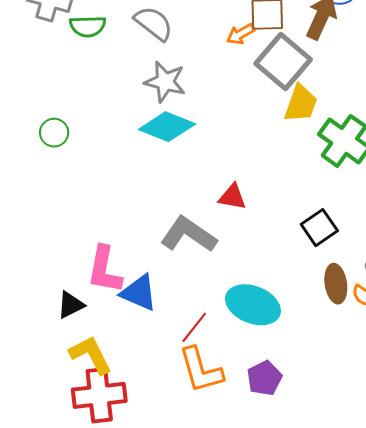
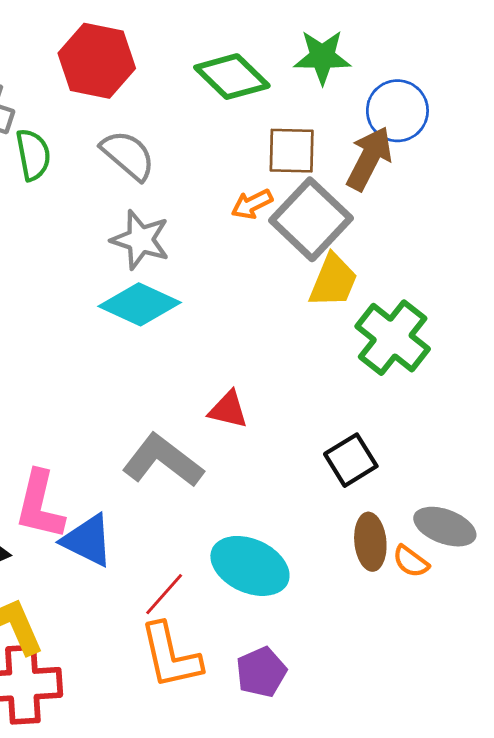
green semicircle: (88, 26) -> (33, 155), turned -102
orange arrow: (240, 34) -> (252, 204), moved

